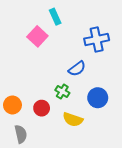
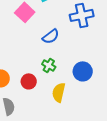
blue semicircle: (77, 69) -> (51, 36), moved
yellow semicircle: (73, 120) -> (59, 92), turned 84

